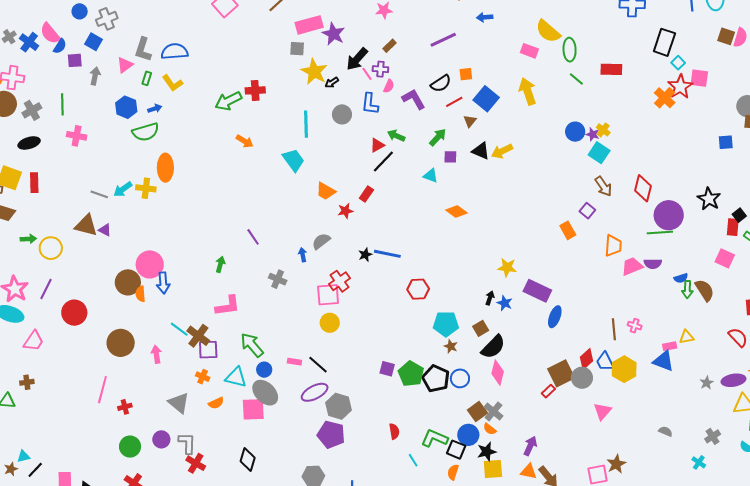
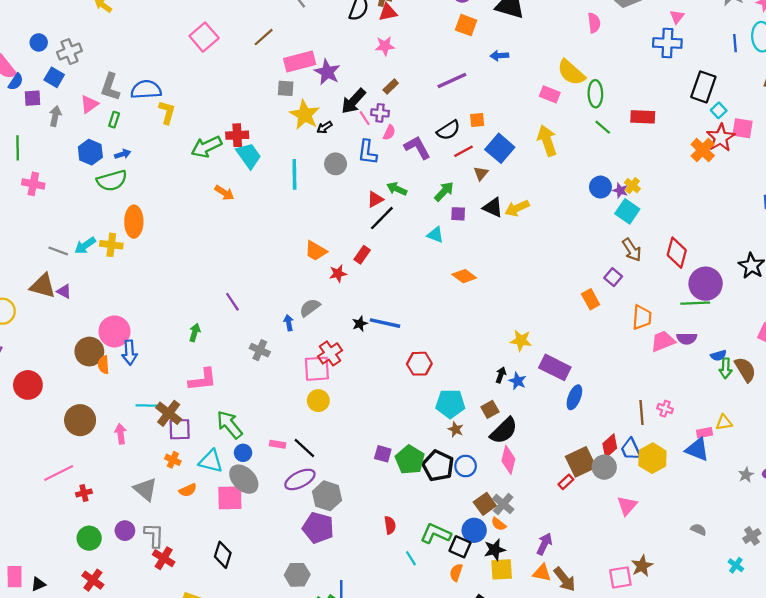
yellow L-shape: (173, 83) -> (167, 112), moved, turned -130
cyan trapezoid: (293, 160) -> (249, 156), moved
cyan line: (179, 329) -> (147, 406), turned -36
pink line: (102, 390) -> (59, 473), turned 48

